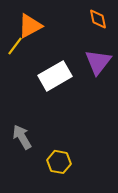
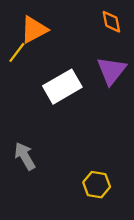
yellow hexagon: (59, 162) -> (97, 185), moved

